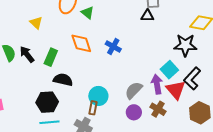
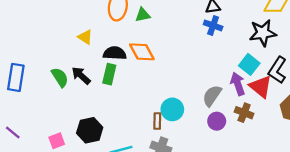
green triangle: (87, 13) -> (143, 15), turned -40
blue cross: (113, 47) -> (213, 25), moved
black semicircle: (63, 80) -> (115, 53), moved
black hexagon: (47, 102) -> (90, 130), moved
brown rectangle: (93, 108) -> (157, 121), moved

